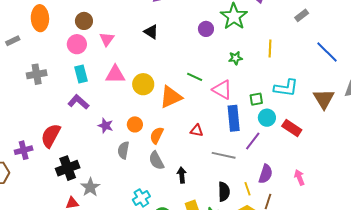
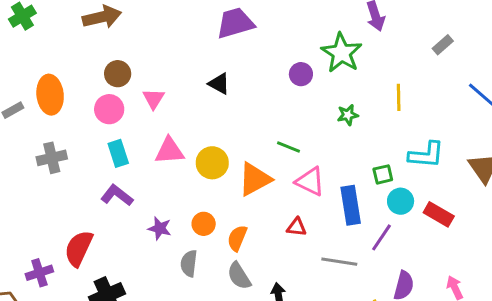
orange ellipse: (40, 18) -> (50, 95), moved
pink triangle: (222, 90) -> (310, 181), moved

